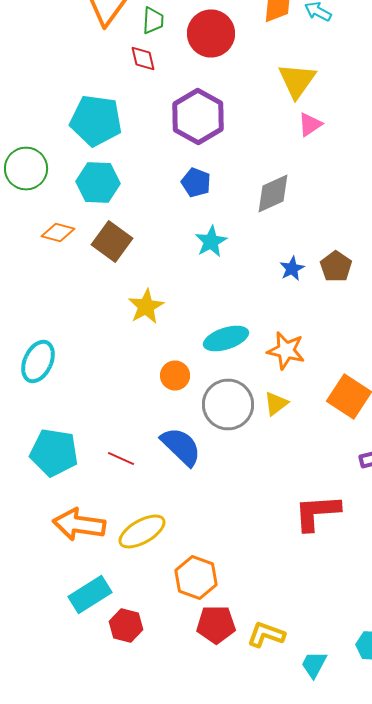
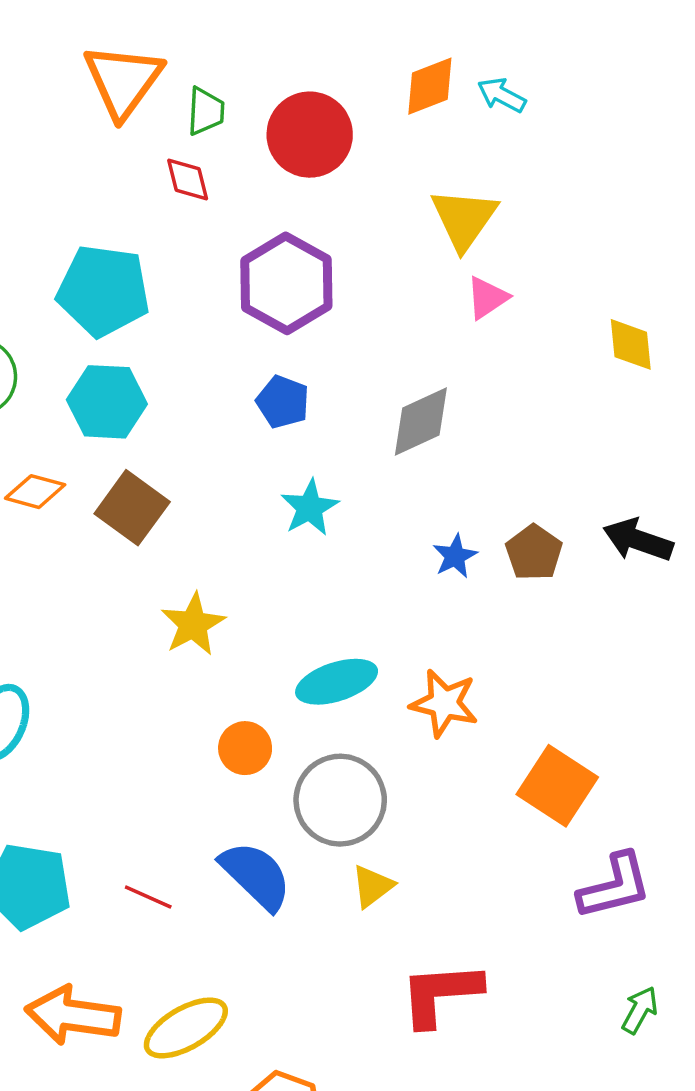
yellow triangle: (276, 404) -> (372, 886), moved
red L-shape: (317, 512) -> (441, 994), moved

